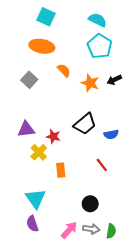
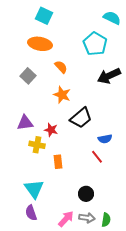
cyan semicircle: (98, 20) -> (112, 18), moved
black arrow: (114, 80) -> (109, 76), size x1.6
orange star: (90, 83) -> (62, 95), moved
blue semicircle: (111, 134) -> (105, 139), moved
yellow cross: (39, 152) -> (37, 145), turned -35

